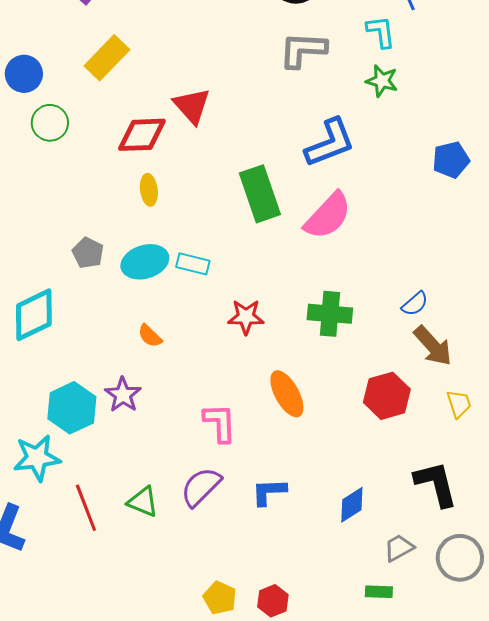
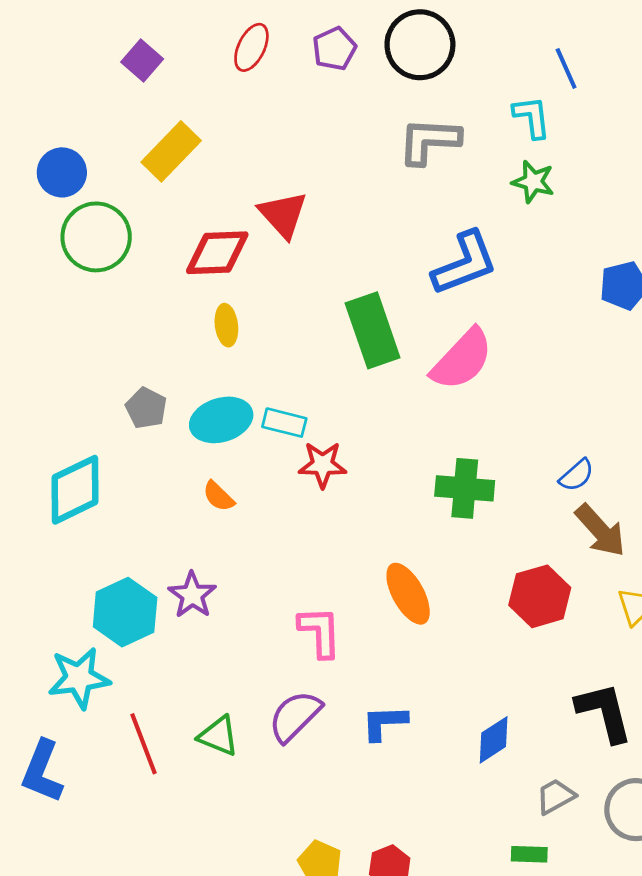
green circle: (50, 123) -> (96, 237), size x1.4
red star: (246, 317) -> (323, 465), moved
orange semicircle: (150, 336) -> (219, 496), moved

